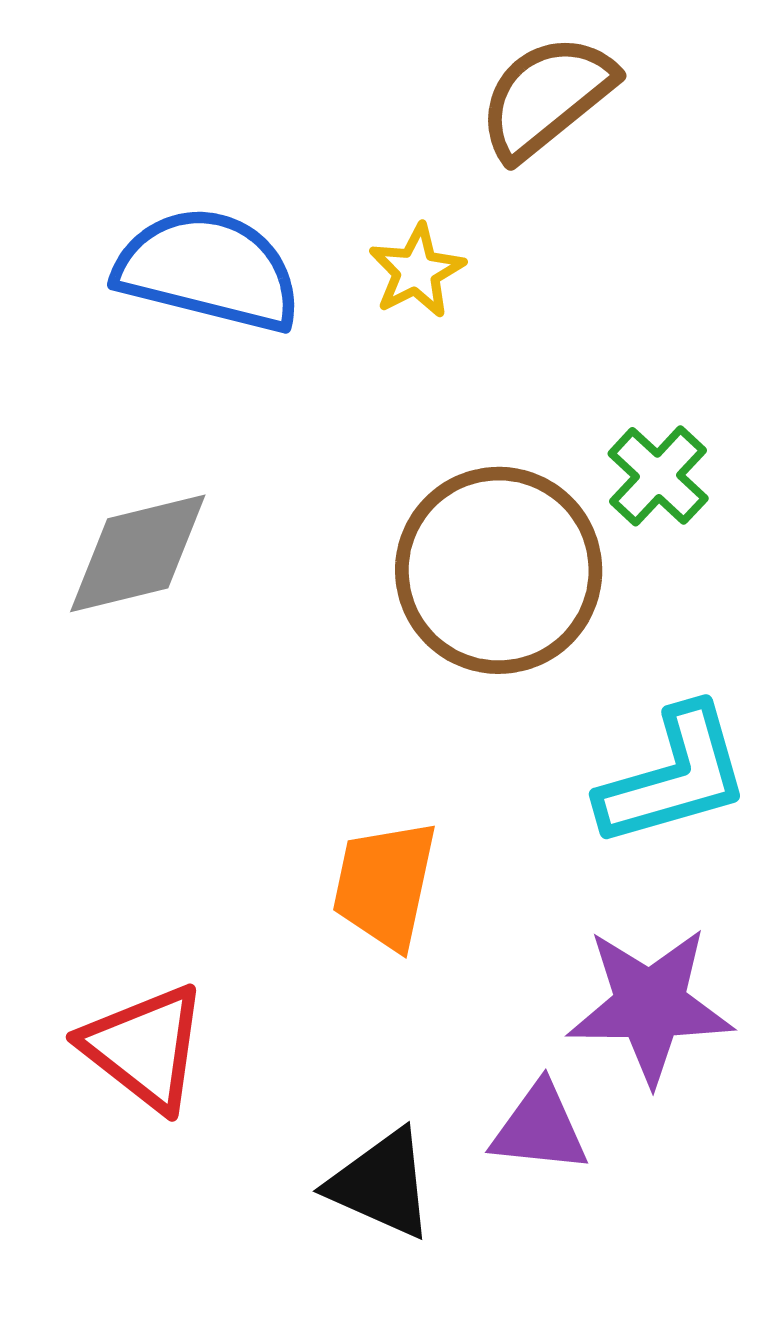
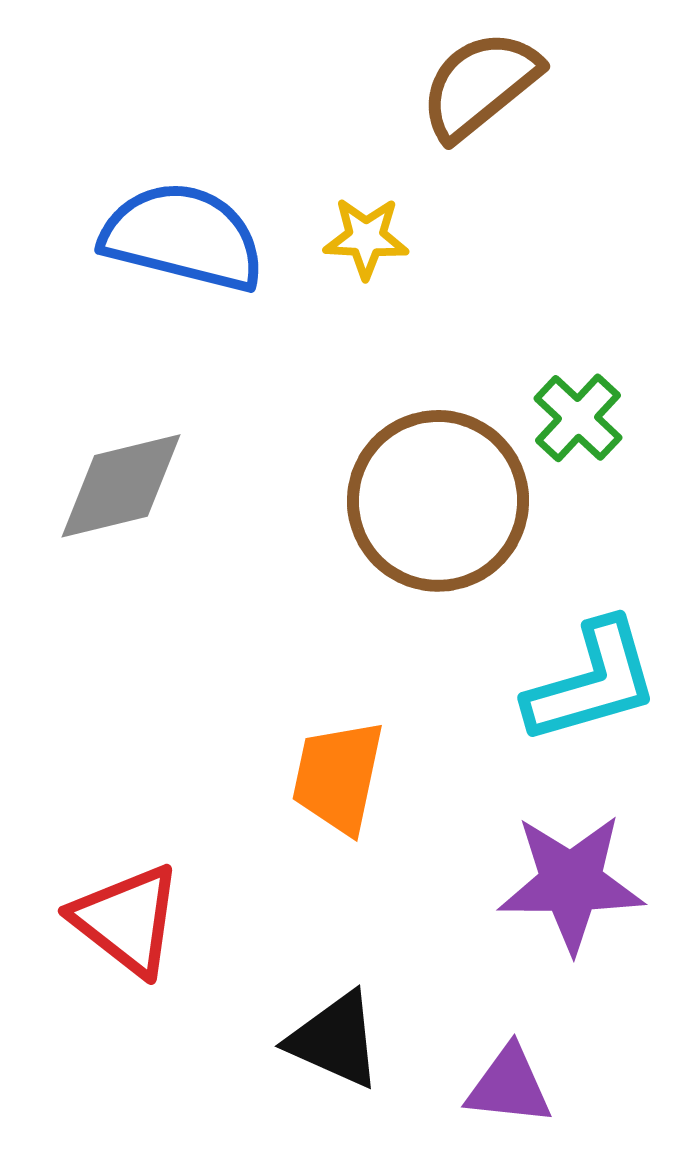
yellow star: (417, 271) -> (366, 238), turned 30
purple triangle: (540, 1128) -> (509, 1086), moved

